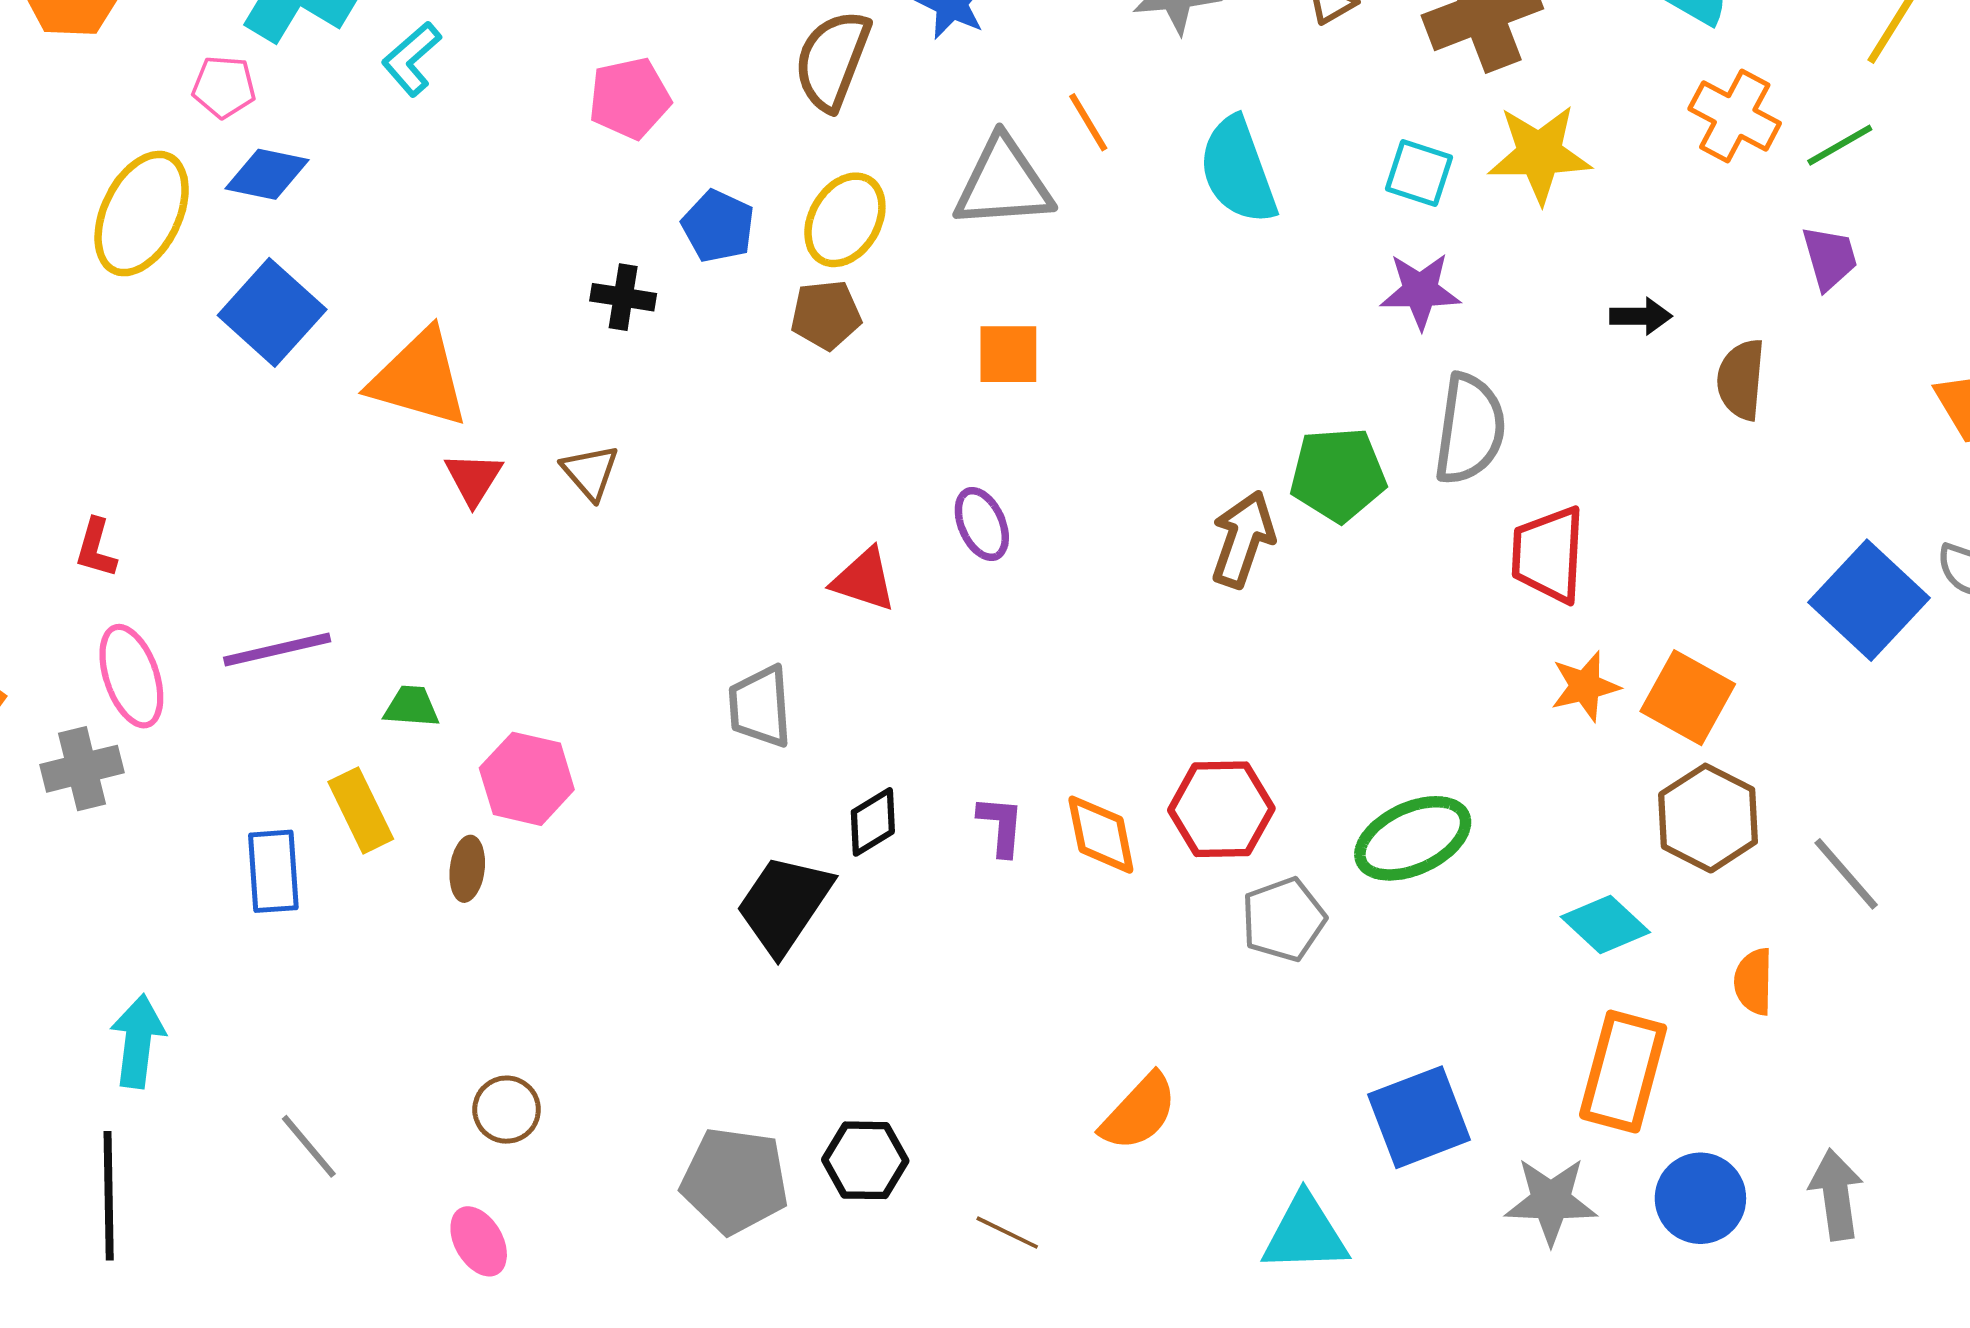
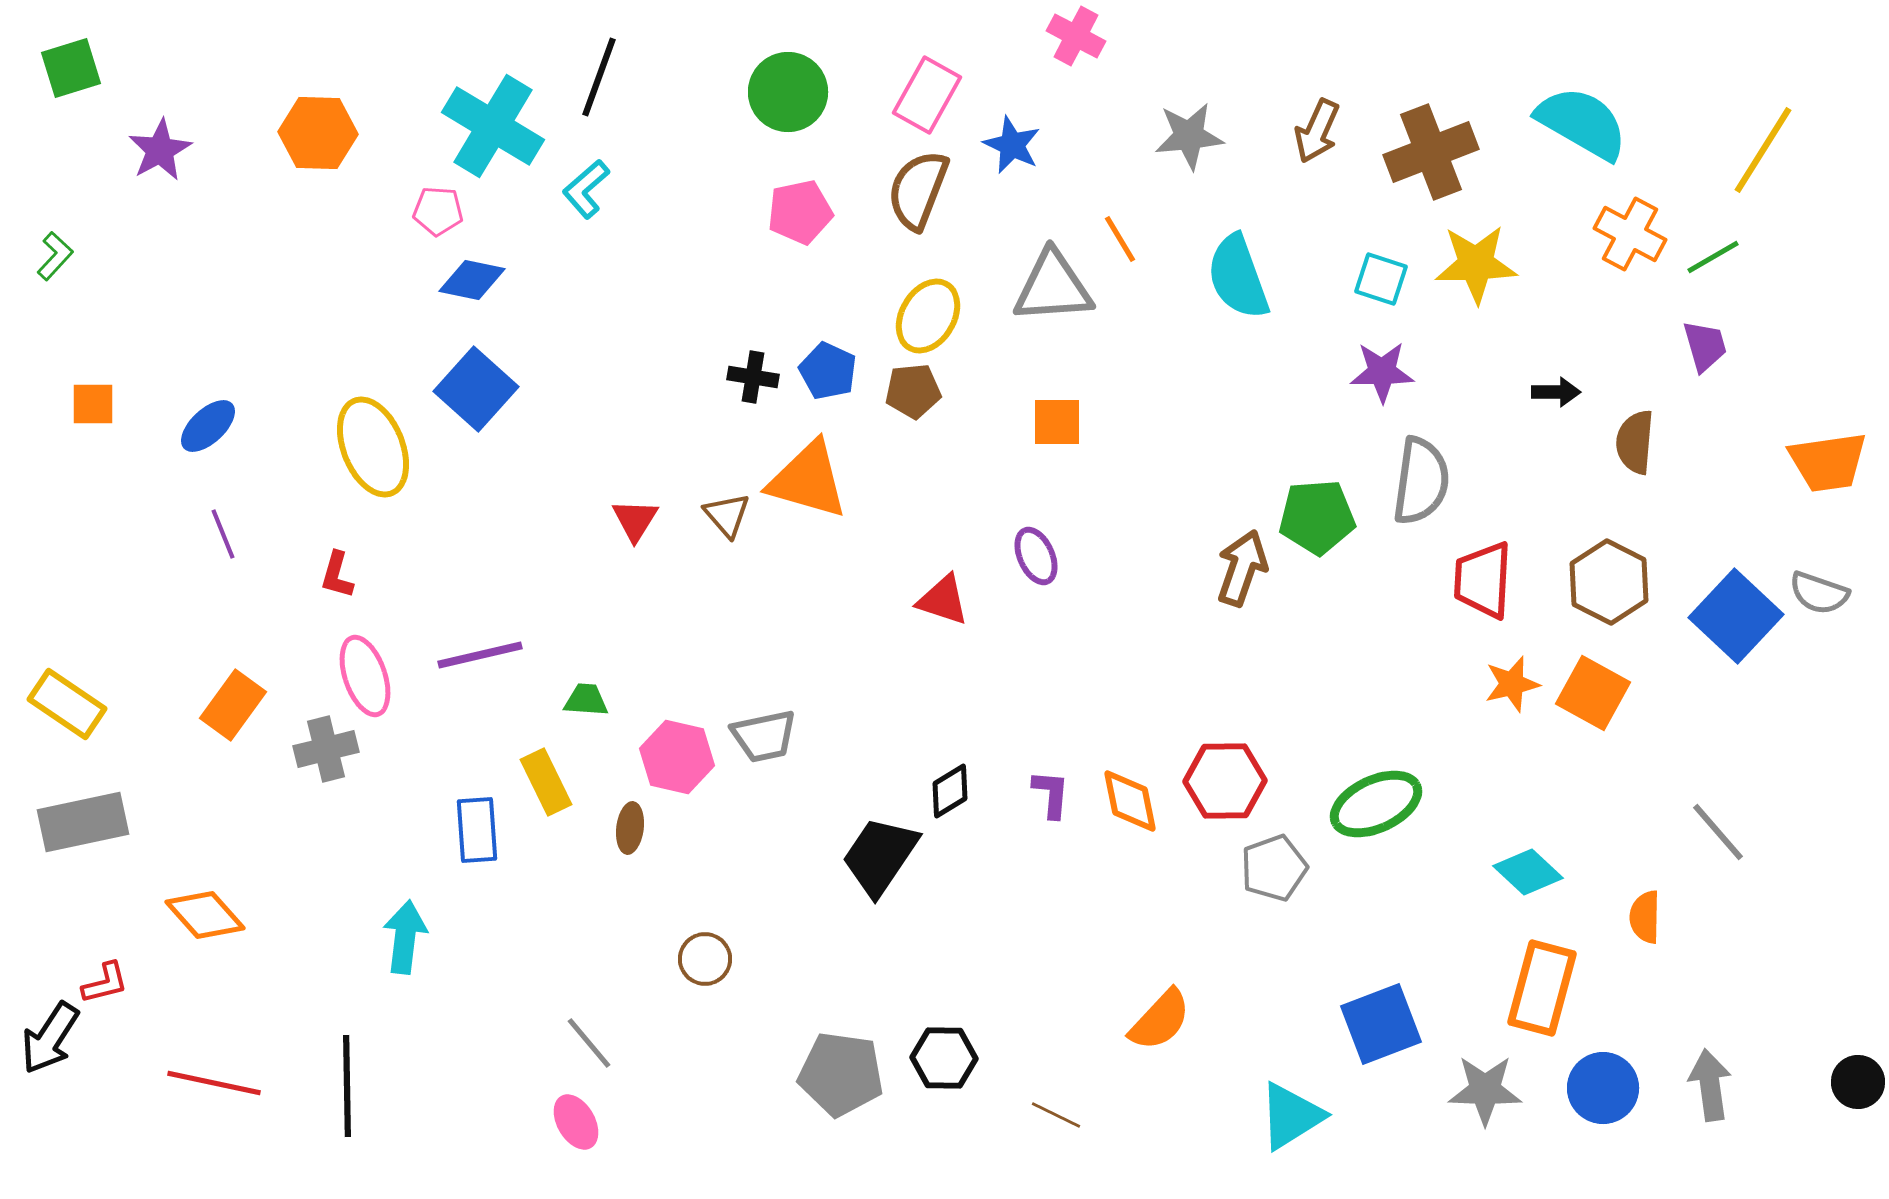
pink pentagon: (629, 98) -> (800, 212), moved
yellow ellipse: (142, 214) -> (373, 447), moved, turned -48
blue pentagon: (718, 226) -> (828, 371), moved
orange triangle: (419, 378) -> (808, 480), moved
gray trapezoid: (760, 707) -> (764, 736), moved, turned -98
brown hexagon: (1708, 818) -> (1609, 582), moved
cyan arrow: (138, 1041) -> (405, 937), moved
brown circle: (507, 1110) -> (705, 959), moved
gray line: (309, 1146) -> (589, 1043), moved
cyan triangle: (1305, 1234) -> (1291, 1116), turned -30
pink ellipse: (479, 1241) -> (576, 1122), moved

